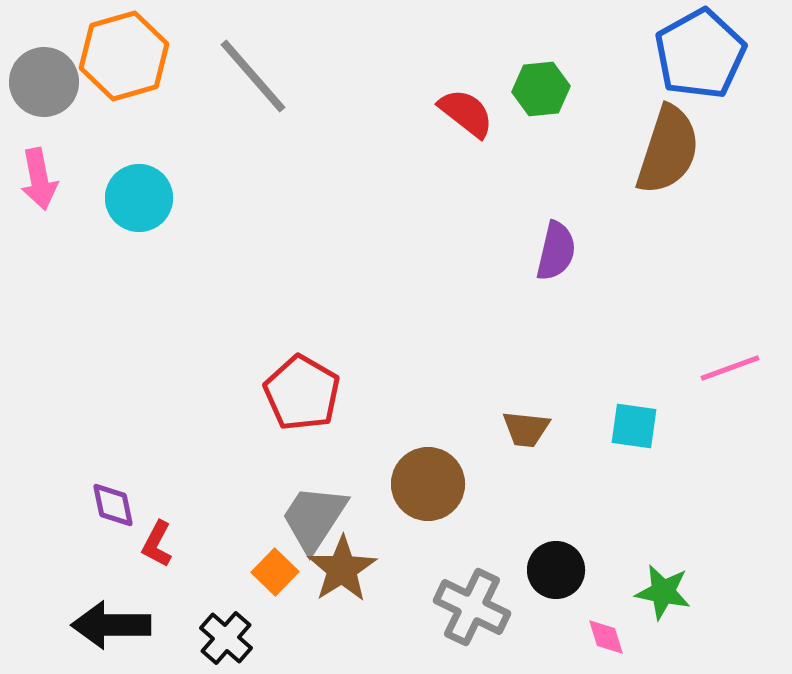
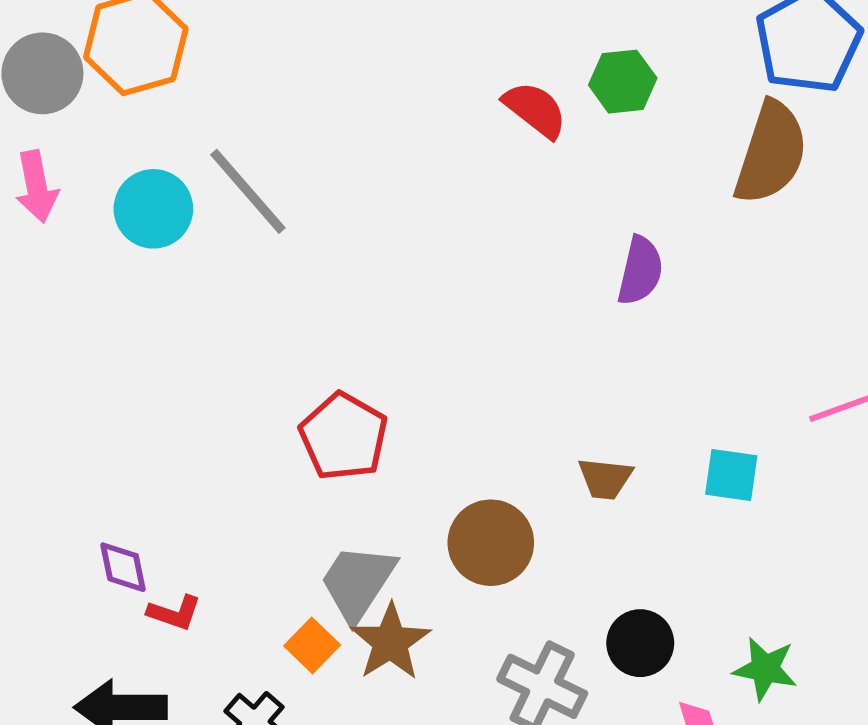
gray line: (253, 76) -> (248, 191), moved
red L-shape: (157, 544) -> (174, 613), turned -99

